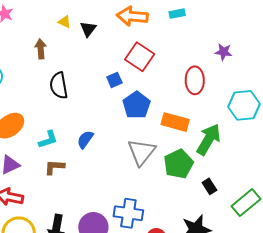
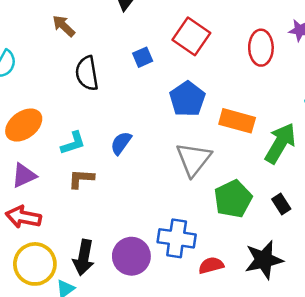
brown arrow: (41, 49) -> (64, 26), turned -42
blue square: (114, 80) -> (143, 57), moved
red ellipse: (195, 80) -> (261, 48), moved
green pentagon: (179, 164) -> (233, 199), moved

